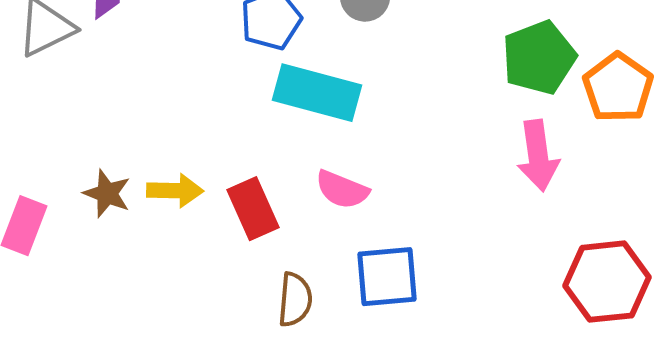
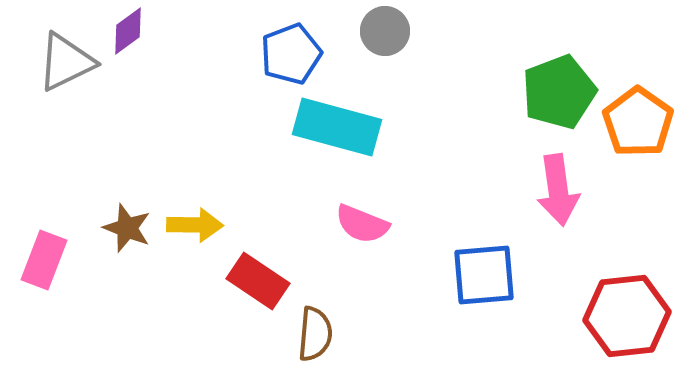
red rectangle: (253, 209) -> (258, 281), moved, turned -32
blue square: (387, 277) -> (484, 275), moved

